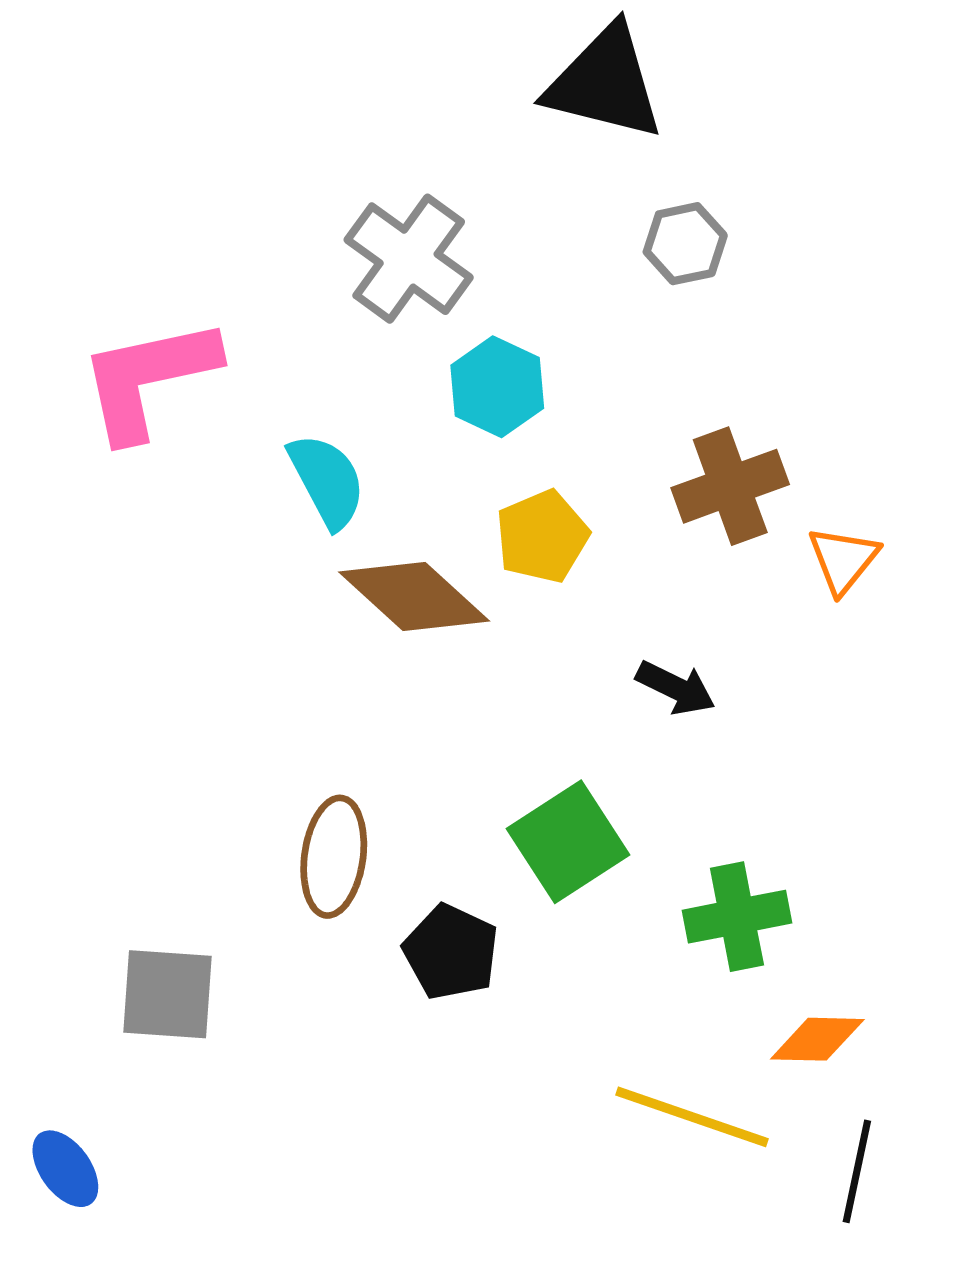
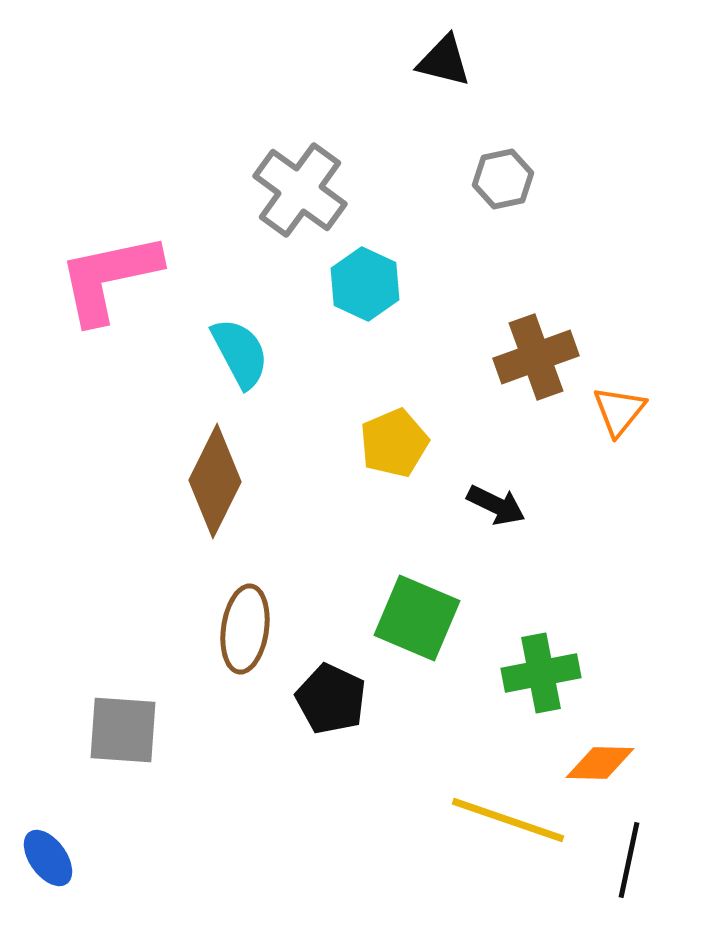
black triangle: (605, 83) -> (444, 61), size x0.6
yellow pentagon: (542, 537) -> (394, 443), moved
brown diamond: (414, 596) -> (215, 481), moved, turned 74
green square: (568, 842) -> (417, 618), turned -34

